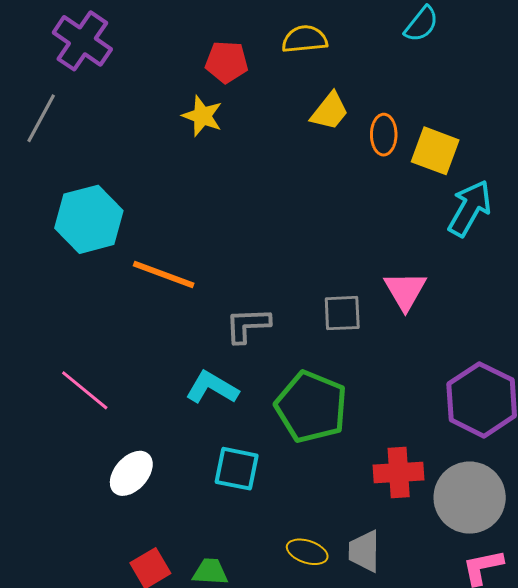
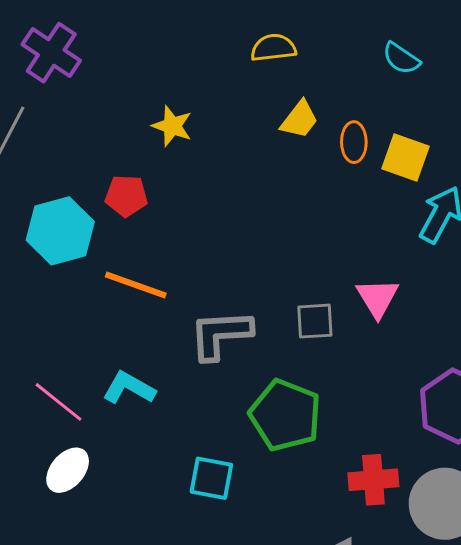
cyan semicircle: (421, 24) -> (401, 58), moved, turned 87
red pentagon: (227, 62) -> (126, 196), moved
gray L-shape: (248, 325) -> (220, 334), size x1.4
cyan L-shape: (212, 388) -> (129, 388), moved
white ellipse: (131, 473) -> (68, 470), moved

